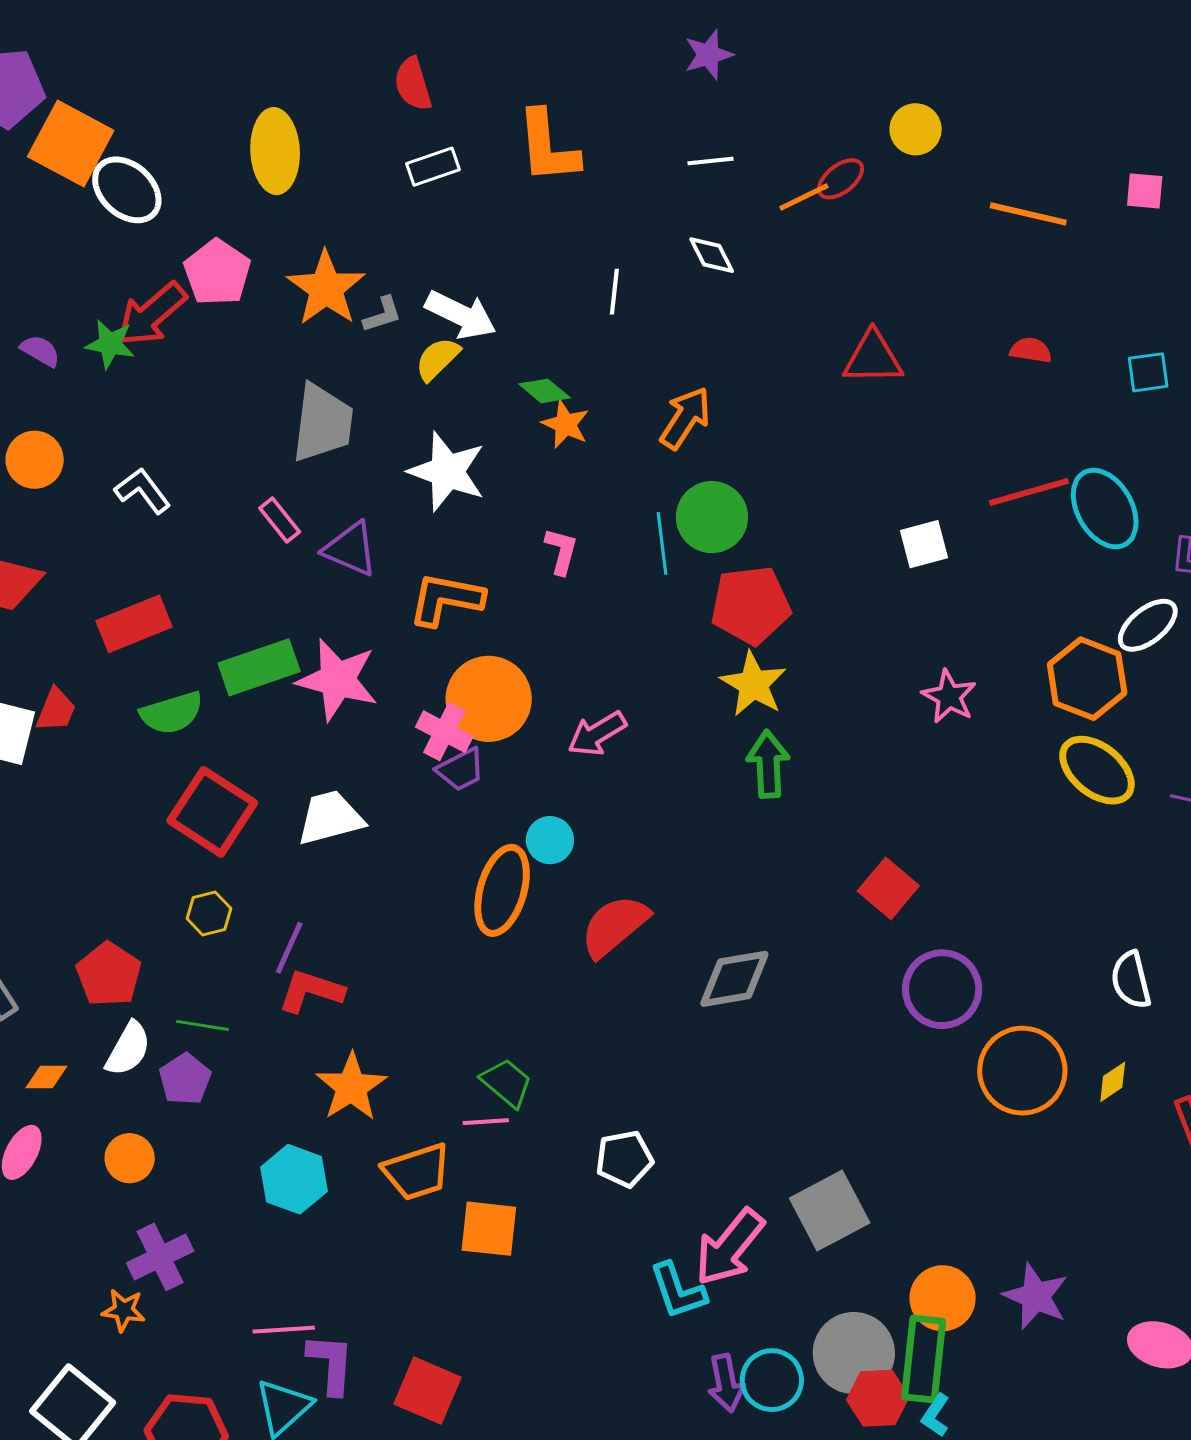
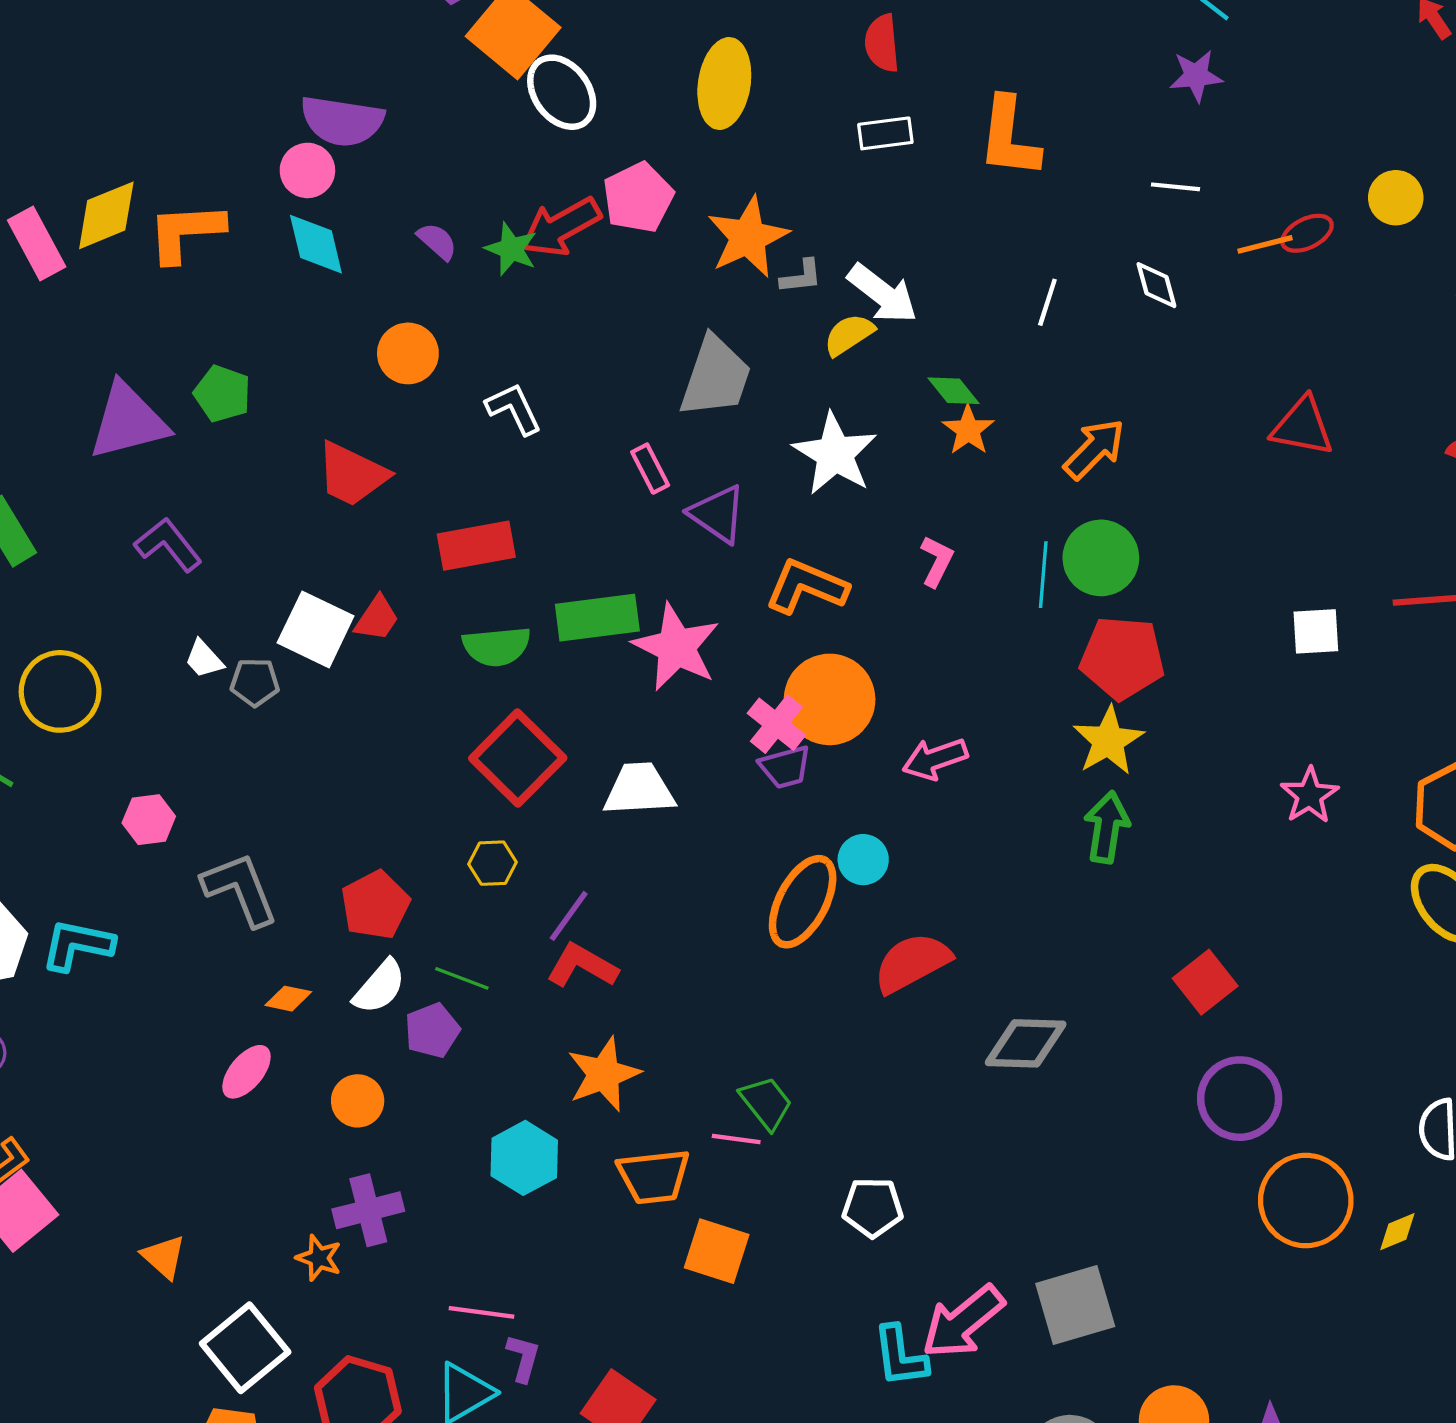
purple L-shape: (331, 1364) -> (523, 1358), size x0.7

